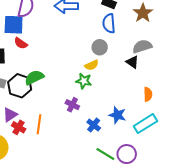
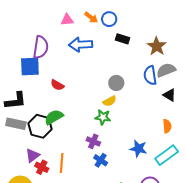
blue semicircle: (109, 23) -> (150, 75), moved
red semicircle: (21, 43) -> (57, 85), moved
gray semicircle: (142, 46) -> (166, 70), moved
black triangle: (132, 62) -> (169, 95), moved
blue cross: (94, 125) -> (101, 160), moved

